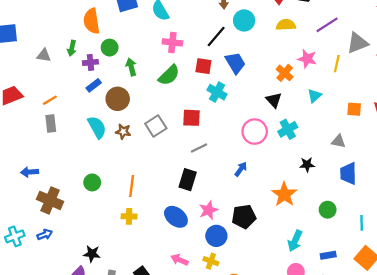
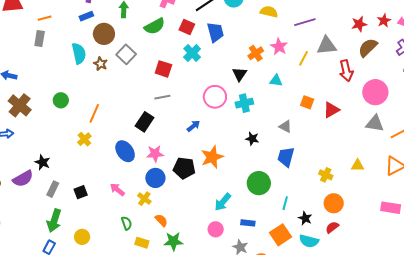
cyan triangle: (314, 96) -> (276, 81), turned 32
gray square: (156, 126) -> (126, 54), moved, turned -30
orange star: (284, 194) -> (212, 157), moved
green circle: (328, 210) -> (259, 183), size x1.5
yellow cross: (129, 216) -> (84, 139), turned 32

